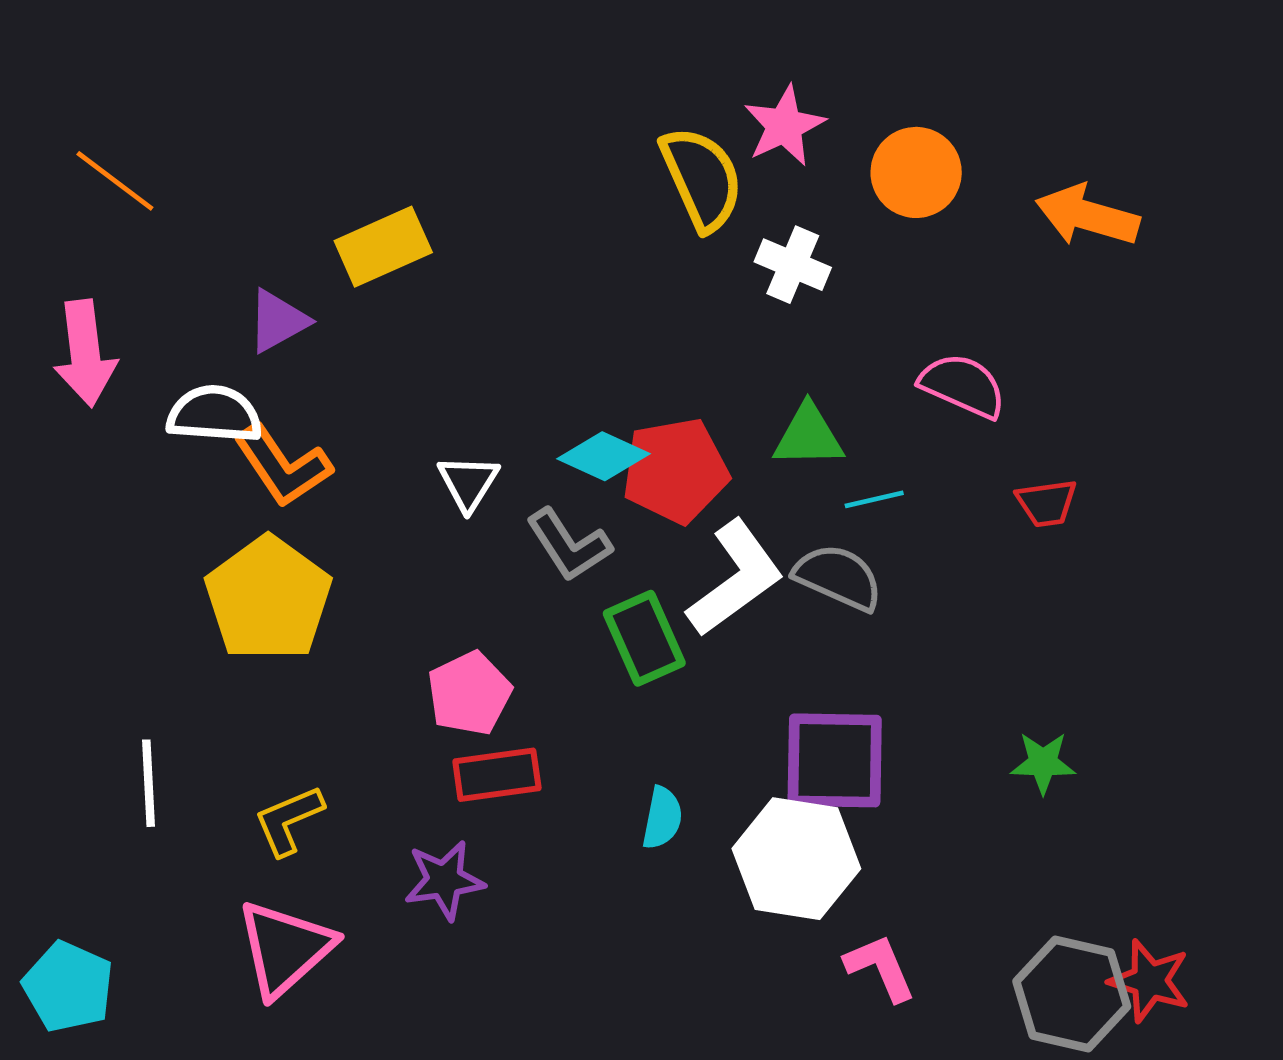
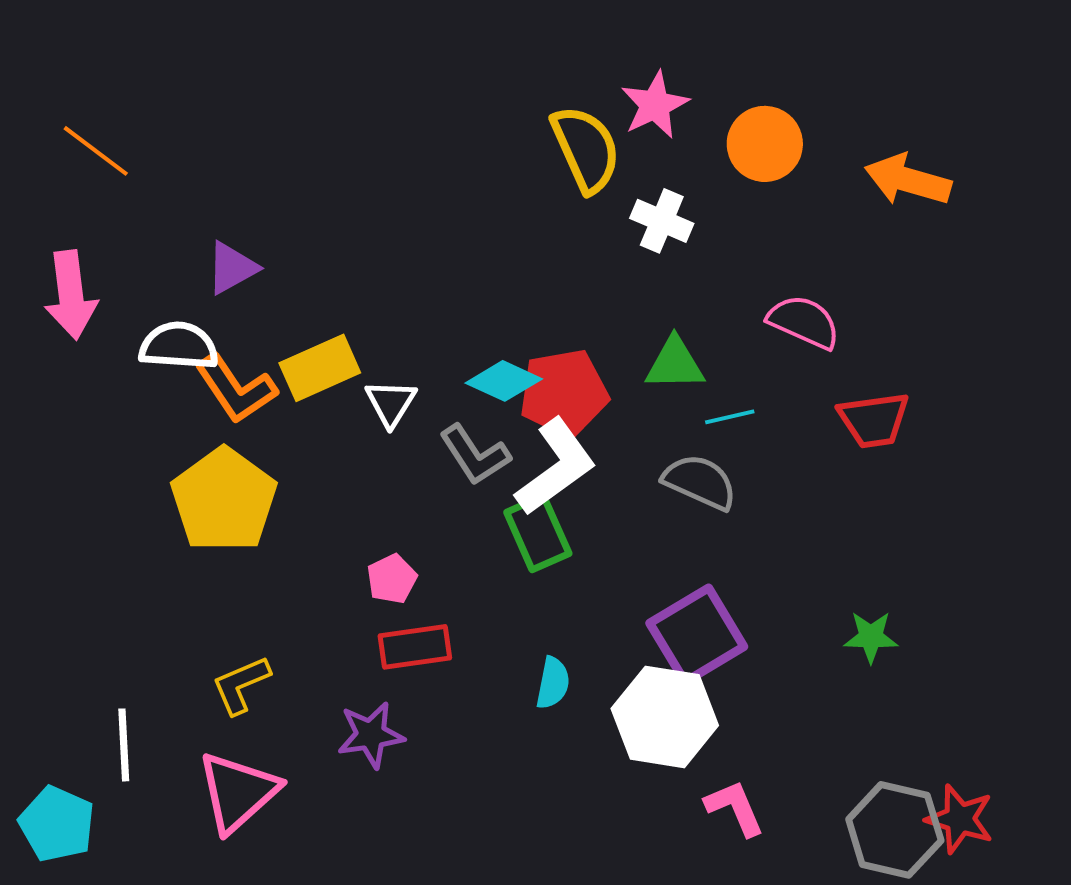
yellow rectangle: (383, 247) -> (320, 368), moved
red trapezoid: (1047, 503) -> (874, 420), size x1.4
white L-shape: (735, 578) -> (556, 467), moved
pink pentagon: (469, 693) -> (392, 579), size x0.7
purple square: (835, 760) -> (697, 635), turned -32
white line: (148, 783) -> (124, 745), moved

